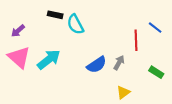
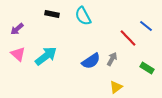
cyan semicircle: (75, 24) -> (83, 16), moved
red line: (136, 40) -> (128, 38), turned -42
pink triangle: (19, 57) -> (18, 54), size x0.7

